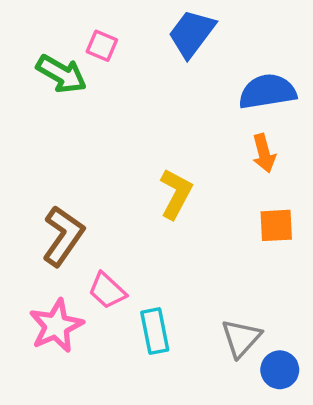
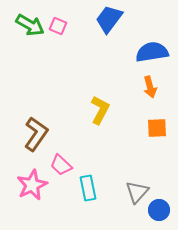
green arrow: (61, 74) -> (30, 25), moved

